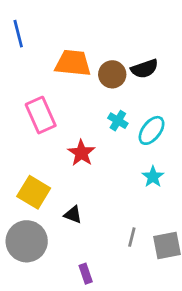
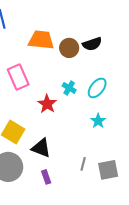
cyan cross: (118, 121) -> (69, 88), moved
black triangle: (73, 215) -> (41, 148), size x1.5
purple rectangle: (86, 274) -> (46, 177), moved

